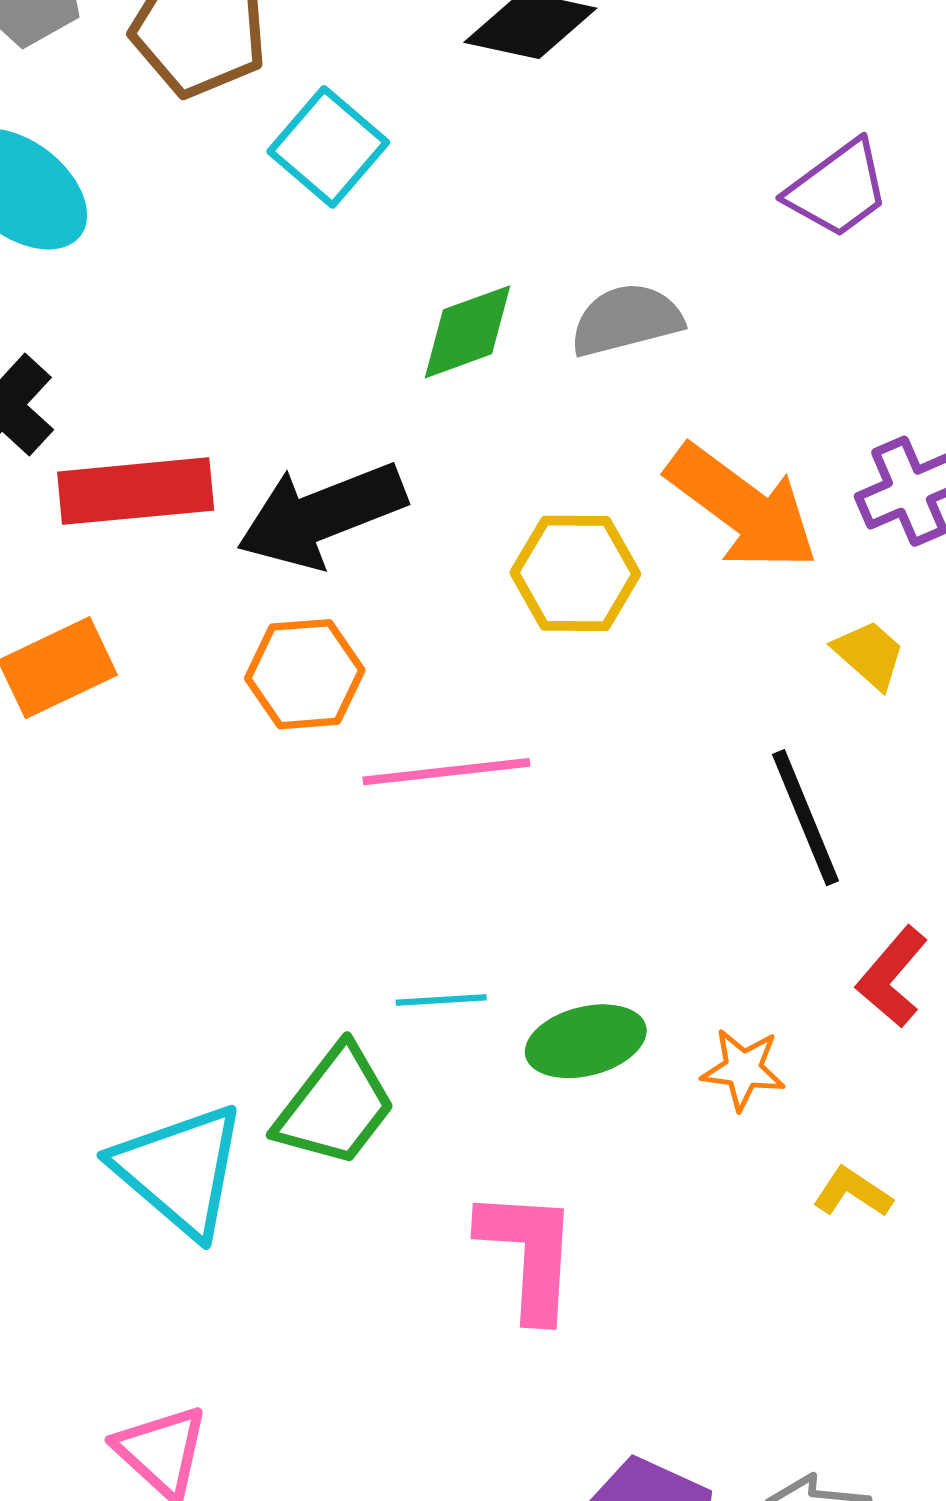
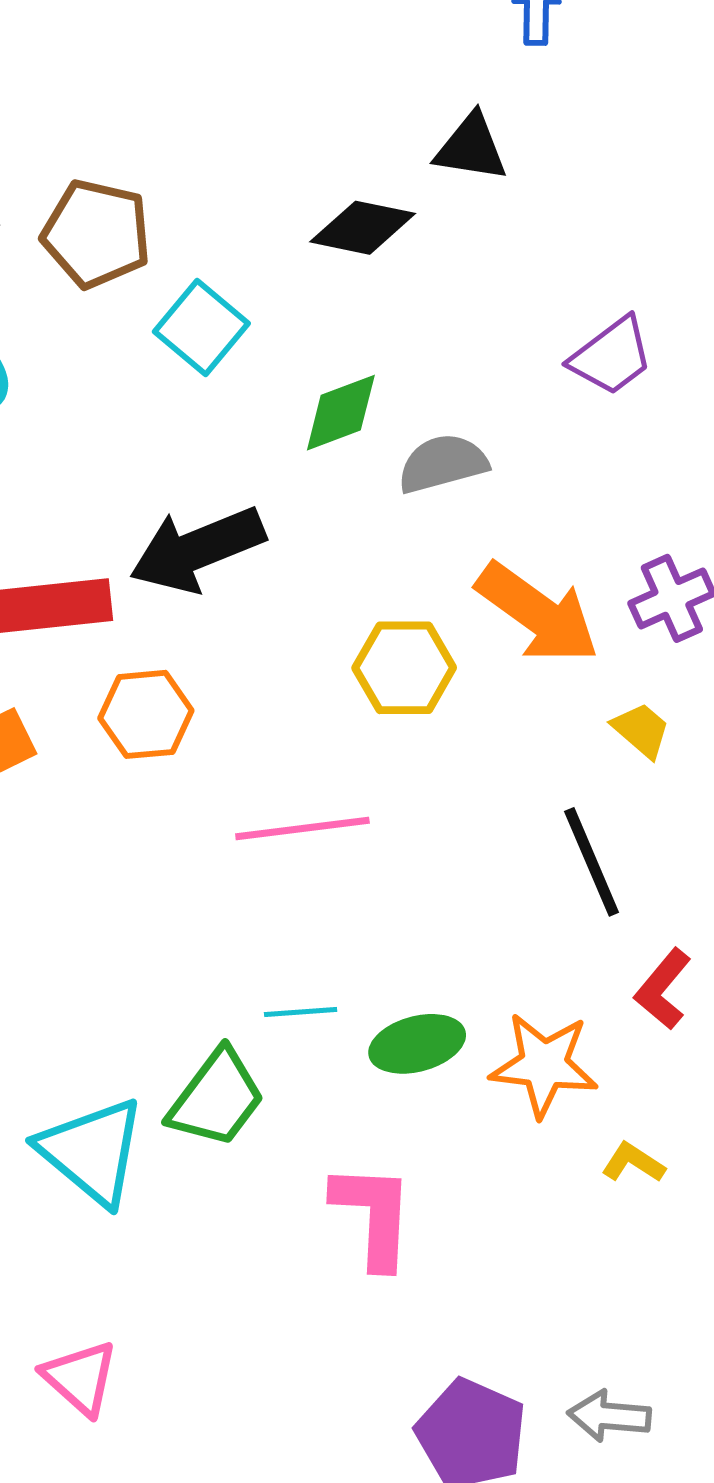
green diamond: (468, 332) -> (341, 413), moved
black arrow: (321, 515) -> (197, 549), moved
orange hexagon: (305, 674) -> (146, 714), moved
orange star: (743, 1069) -> (544, 1065), size x1.6

